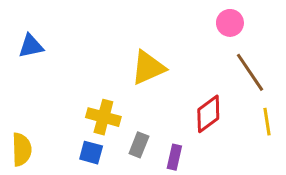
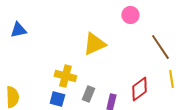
pink circle: (230, 23) -> (130, 15), moved
red diamond: (208, 114) -> (139, 89), moved

